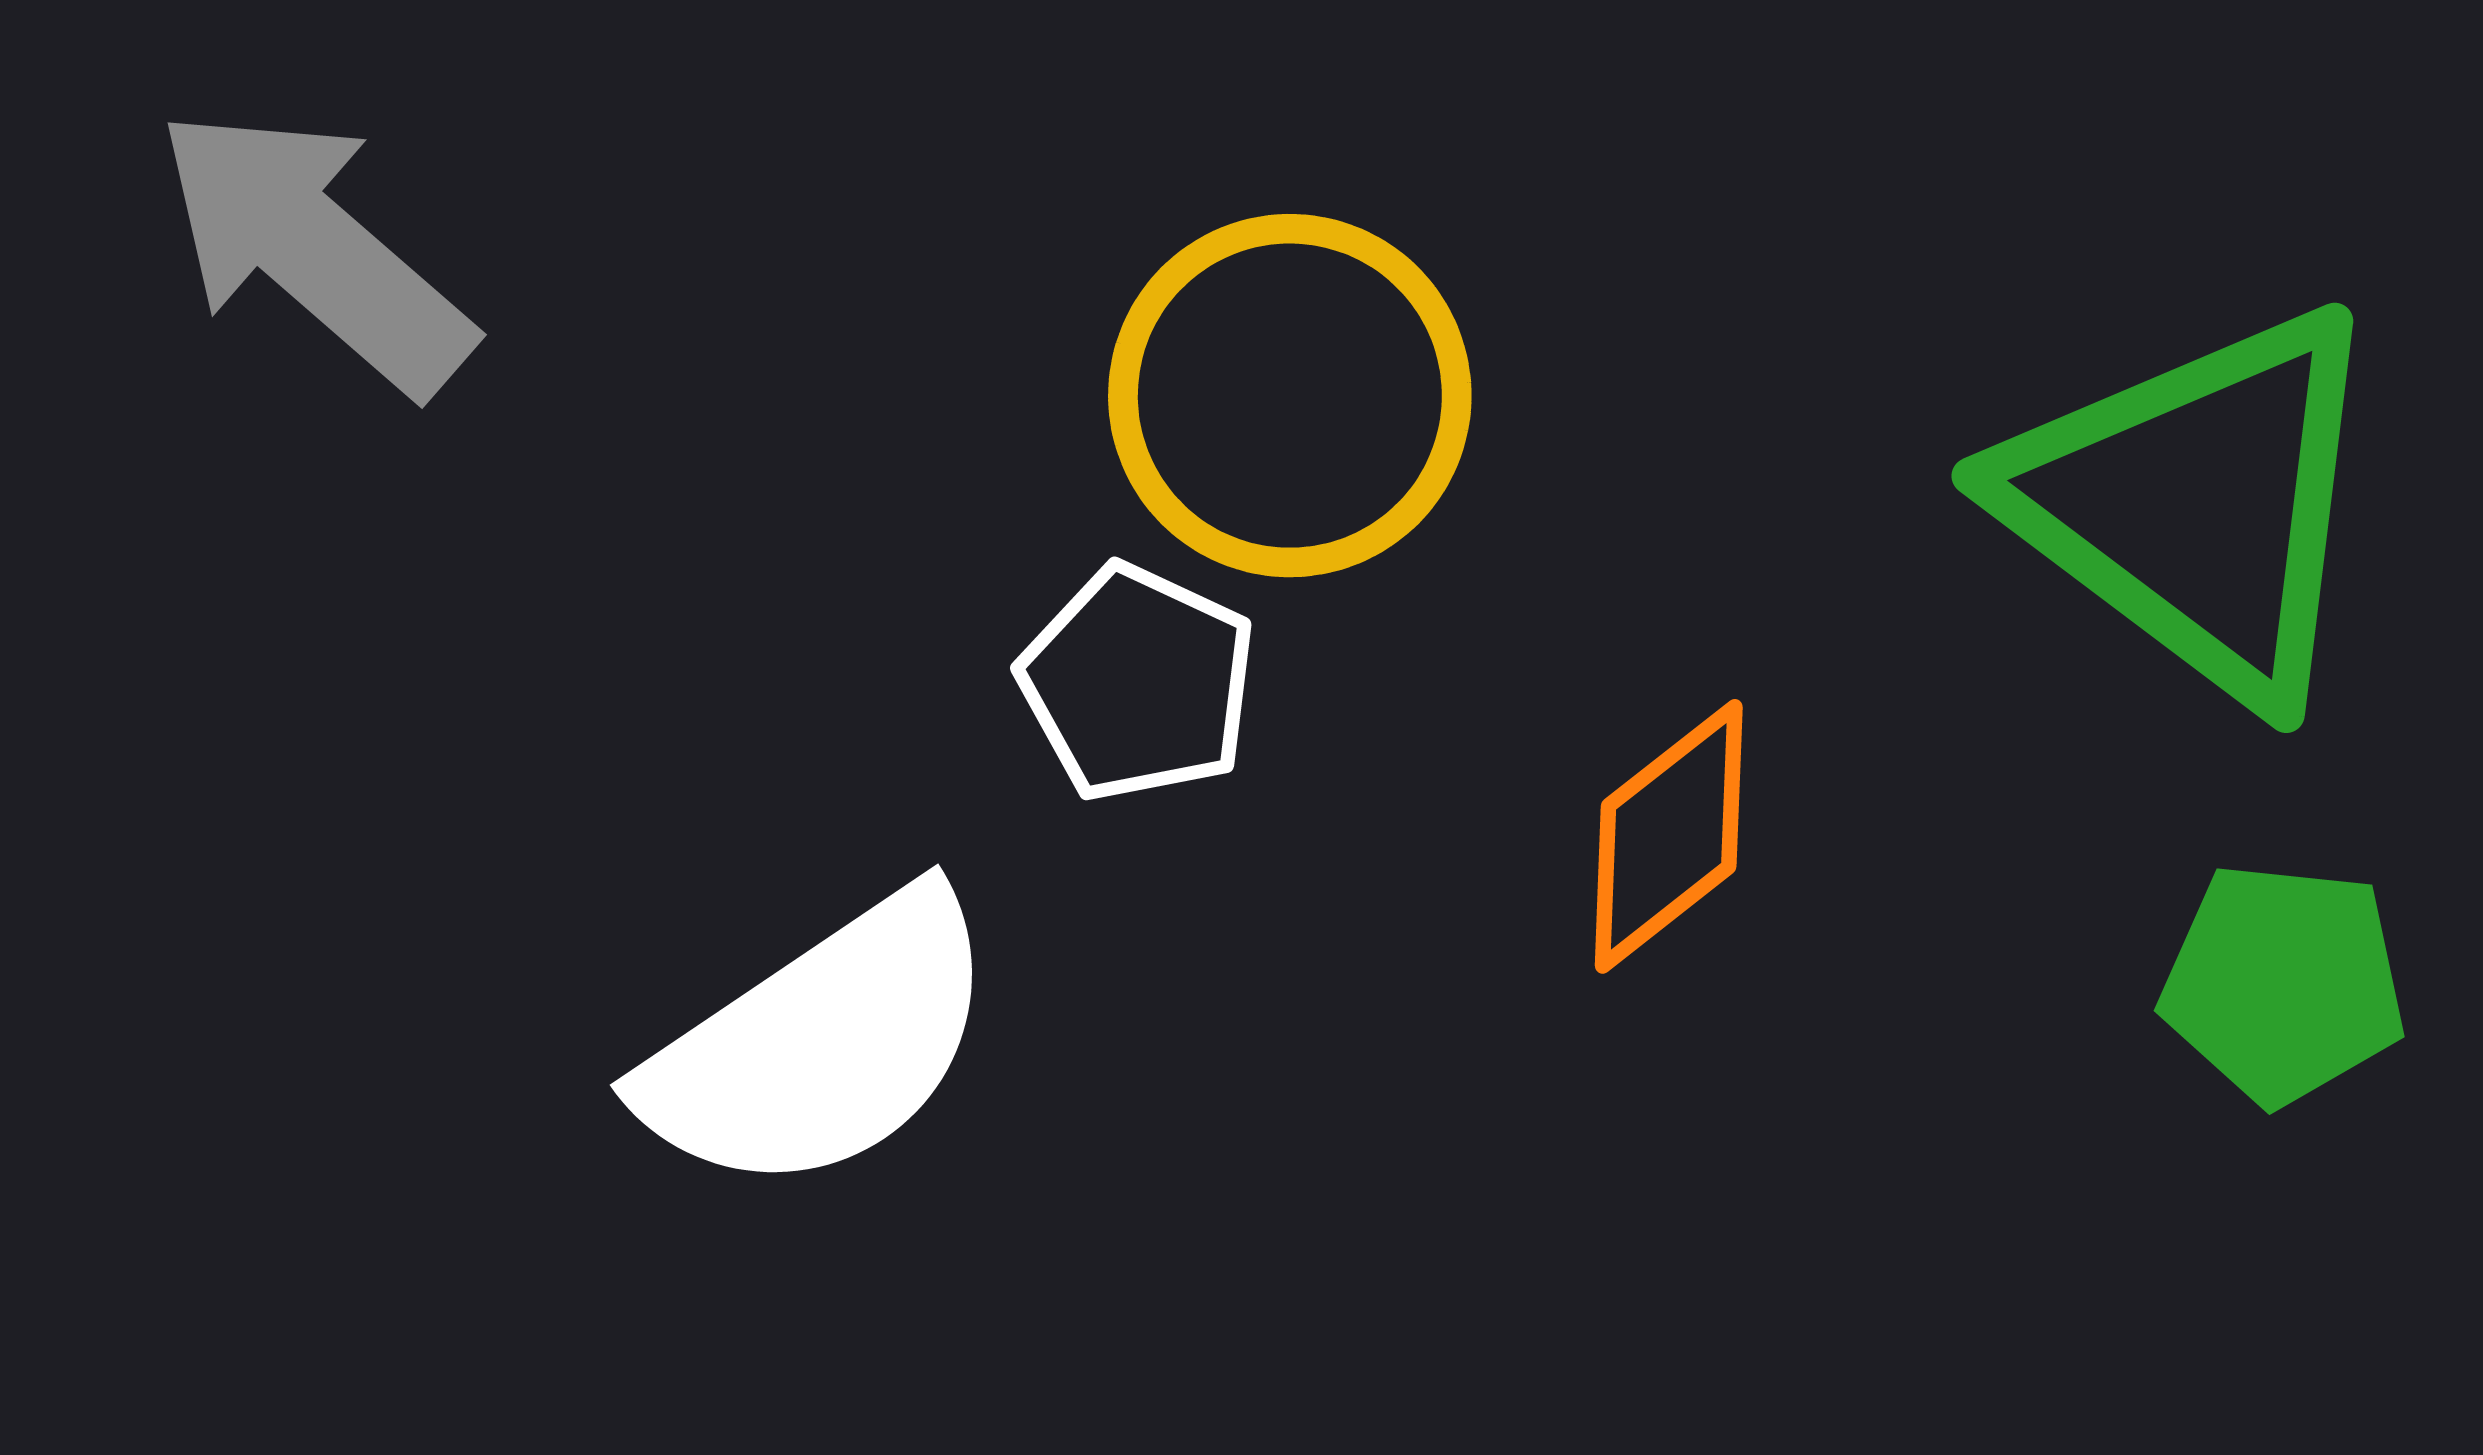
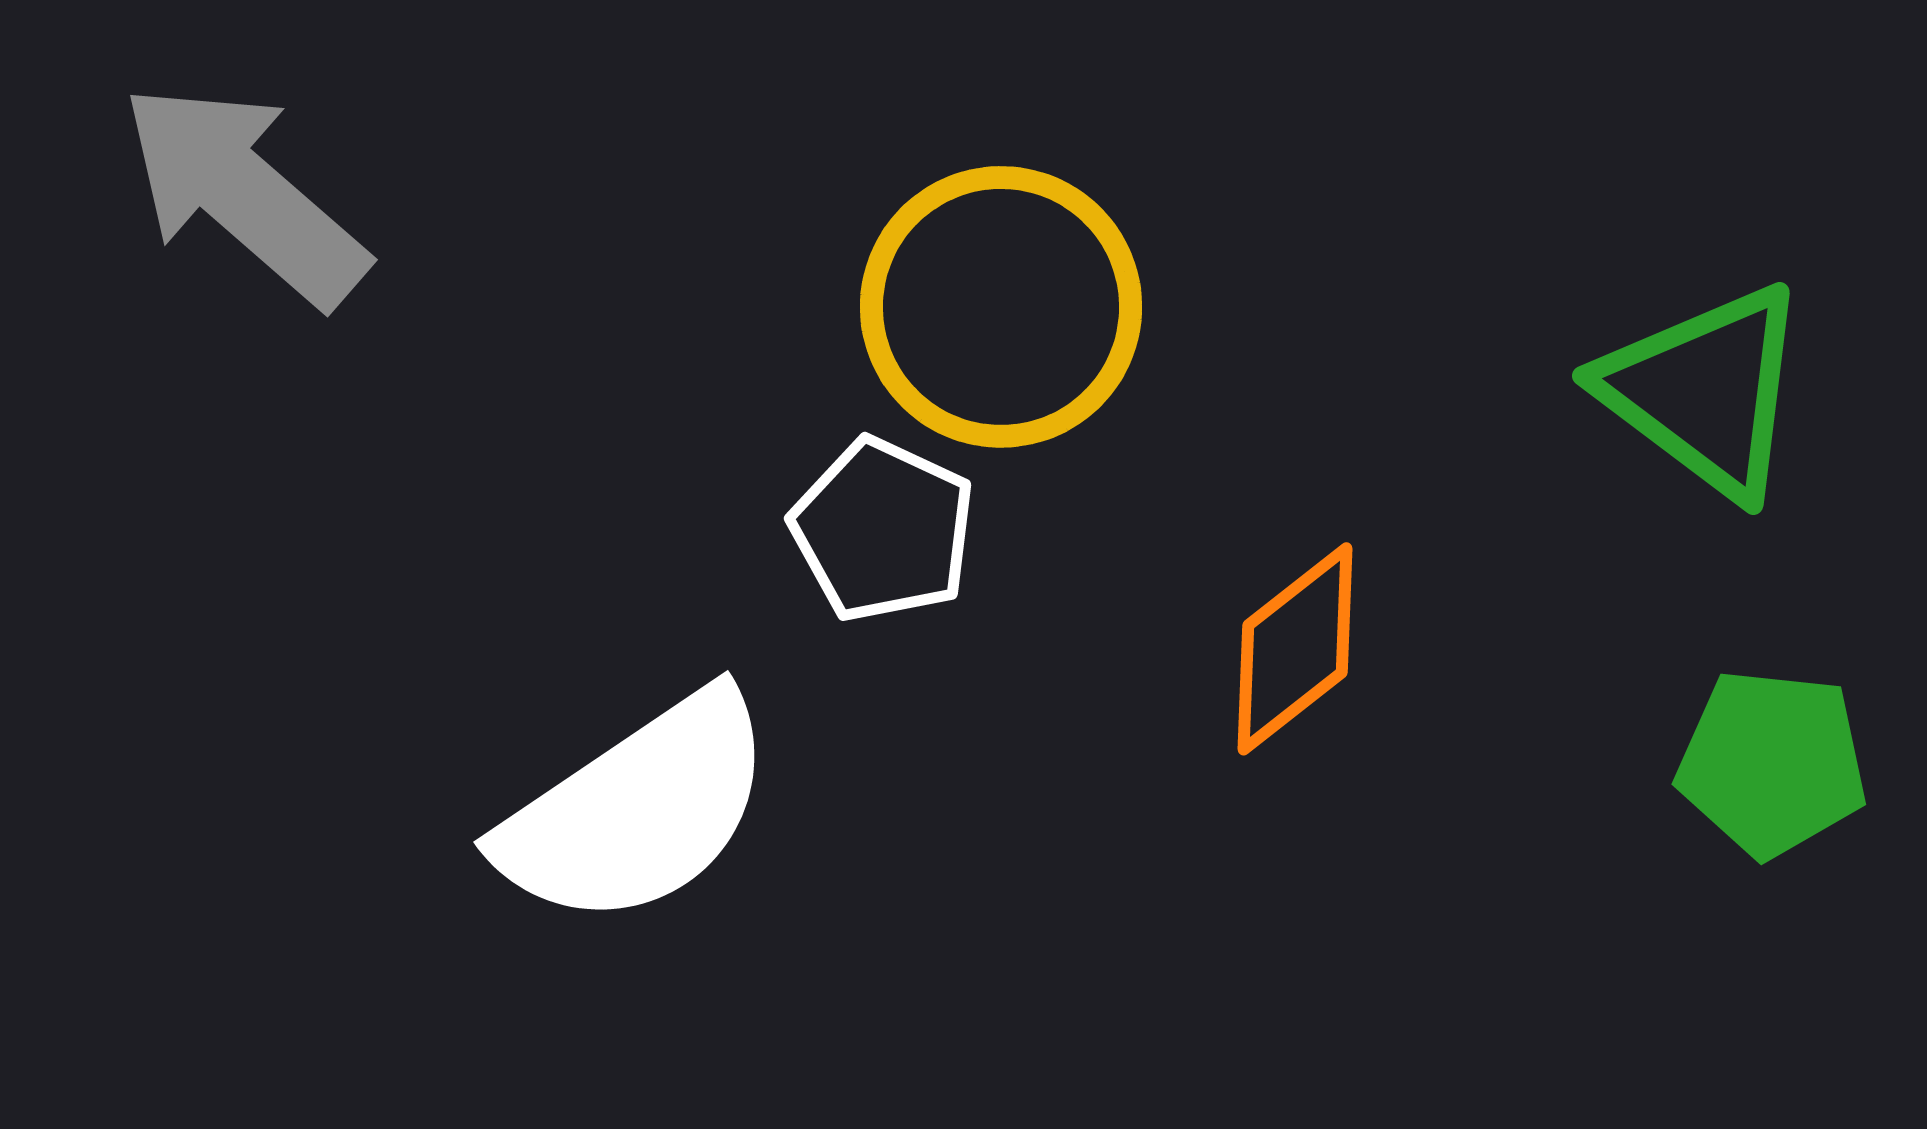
green triangle: (2197, 504) -> (1705, 391), size x0.7

